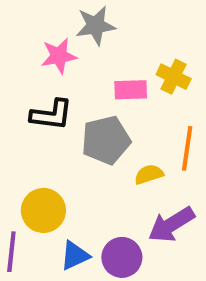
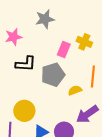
pink star: (59, 56) -> (13, 37), moved
pink rectangle: (131, 90) -> (64, 49), turned -63

